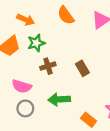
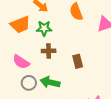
gray circle: (25, 108) -> (29, 83), moved

